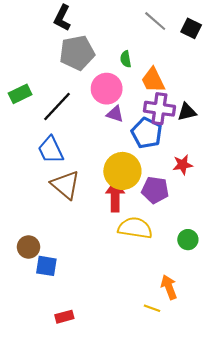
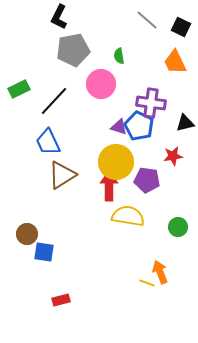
orange trapezoid: (153, 80) -> (175, 62), moved
black triangle: (187, 112) -> (185, 123), moved
purple triangle: (115, 114) -> (119, 127), moved
brown triangle: (65, 185) -> (62, 175), turned 48
yellow line: (152, 308) -> (147, 283), moved

